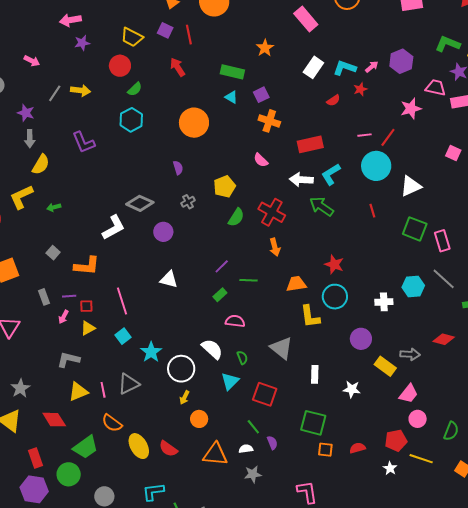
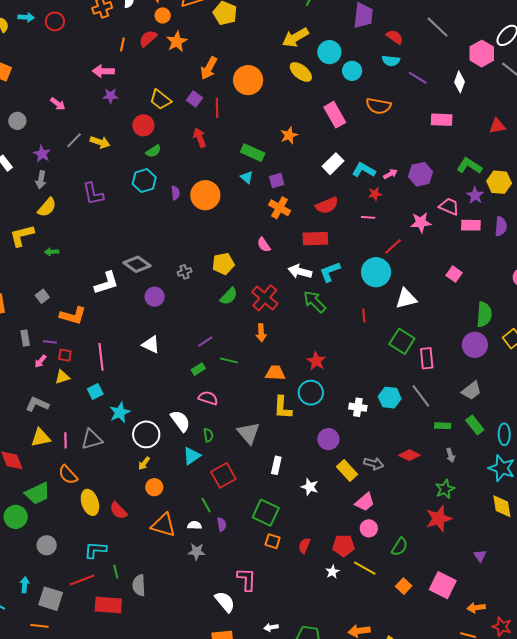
red semicircle: (333, 100) -> (327, 205), moved, size x1.6
pink line: (365, 135) -> (368, 217), moved
purple semicircle: (178, 168) -> (175, 193), moved
red square: (265, 394) -> (223, 475), turned 30
red semicircle: (357, 448) -> (304, 546), turned -63

